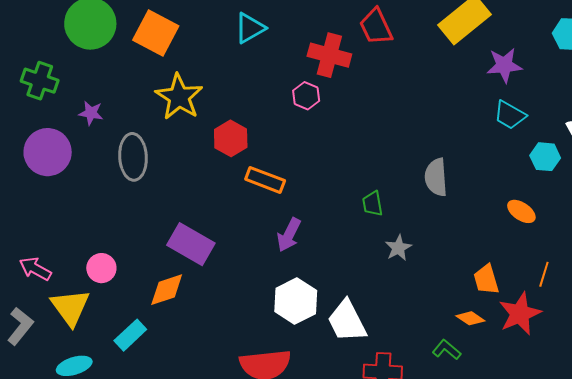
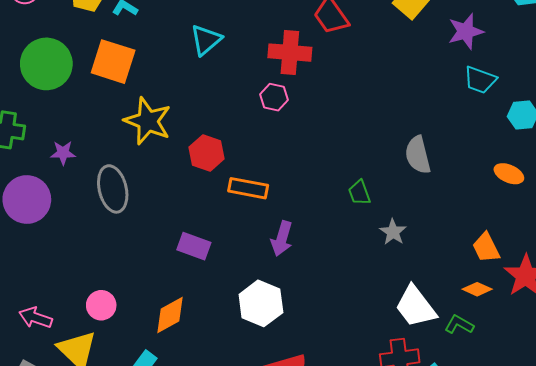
purple rectangle: (191, 244) -> (194, 246), moved, size x0.7
white hexagon: (296, 301) -> (261, 303), moved
white trapezoid: (347, 321) -> (416, 307), moved

